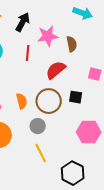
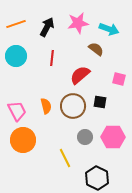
cyan arrow: (83, 13) -> (109, 29), moved
pink star: (48, 36) -> (78, 23), moved
brown semicircle: (72, 44) -> (96, 49), turned -42
gray circle: (38, 126) -> (85, 137), moved

